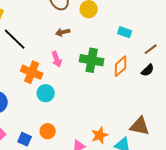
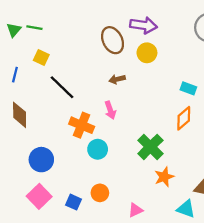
cyan rectangle: (125, 32) -> (188, 88), moved
green cross: (92, 60) -> (150, 147), moved, turned 35
orange star: (100, 135) -> (164, 177), moved

